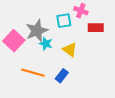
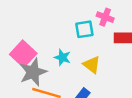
gray star: (37, 31) -> (33, 72), moved

